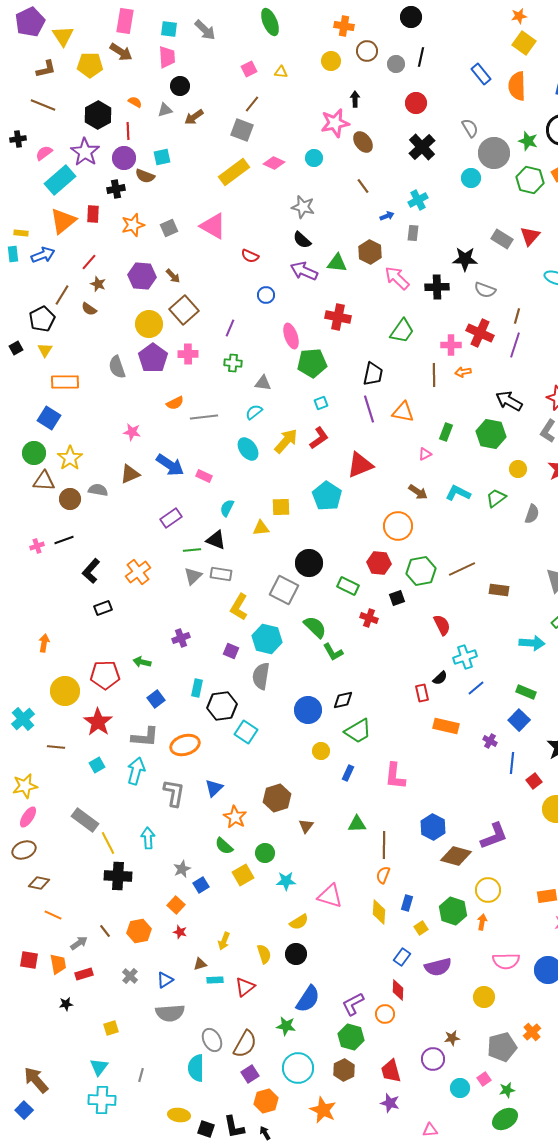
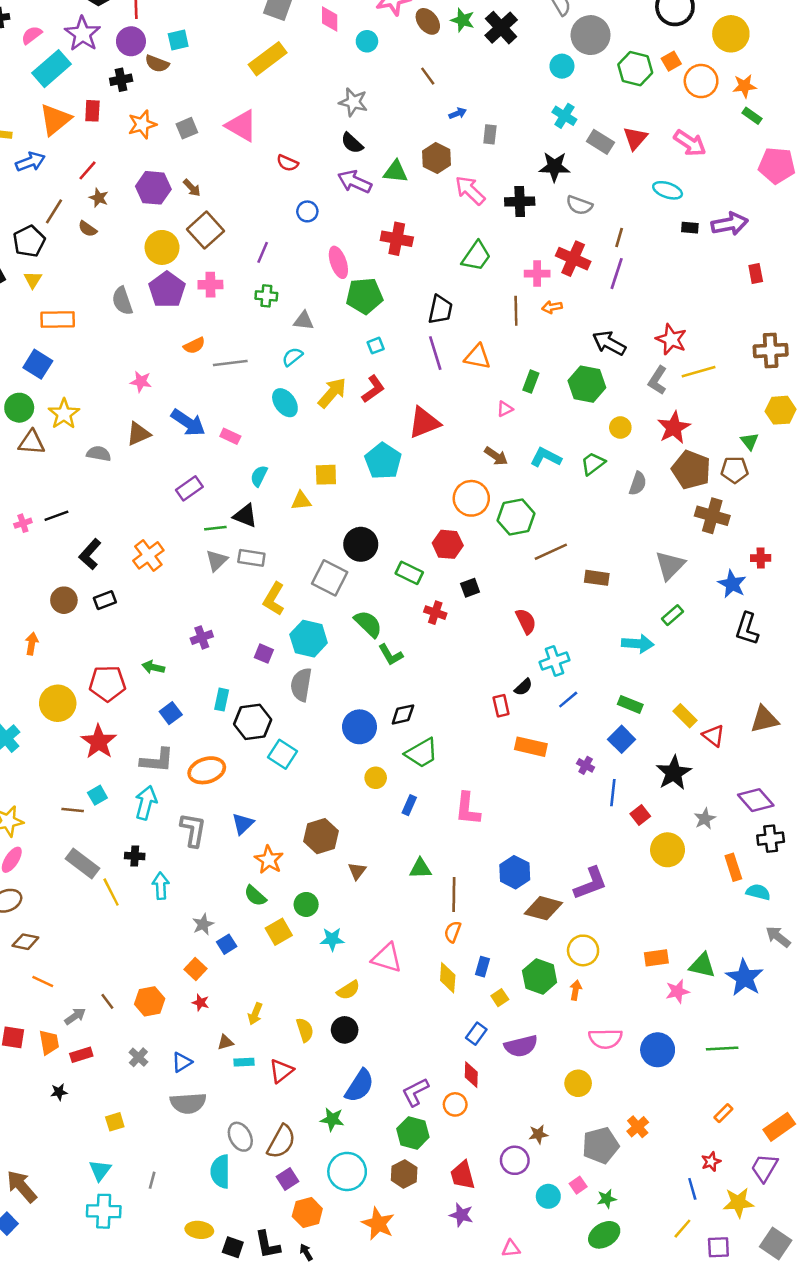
green star: (528, 141) -> (463, 20), moved
pink diamond: (274, 163) -> (330, 19), moved, turned 65
cyan cross: (418, 200) -> (564, 116), moved, turned -30
brown circle: (70, 499) -> (64, 600), moved
green hexagon: (421, 571) -> (516, 517), moved
brown line: (56, 747) -> (73, 810), moved
black cross: (118, 876) -> (135, 856), moved, size x0.6

